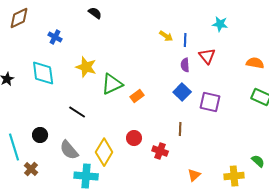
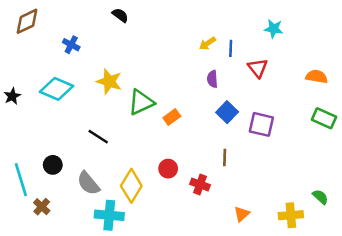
yellow arrow: (166, 36) -> (207, 43), turned 112
purple semicircle: (185, 65) -> (212, 79), moved
cyan diamond: (43, 73) -> (56, 89), turned -60

